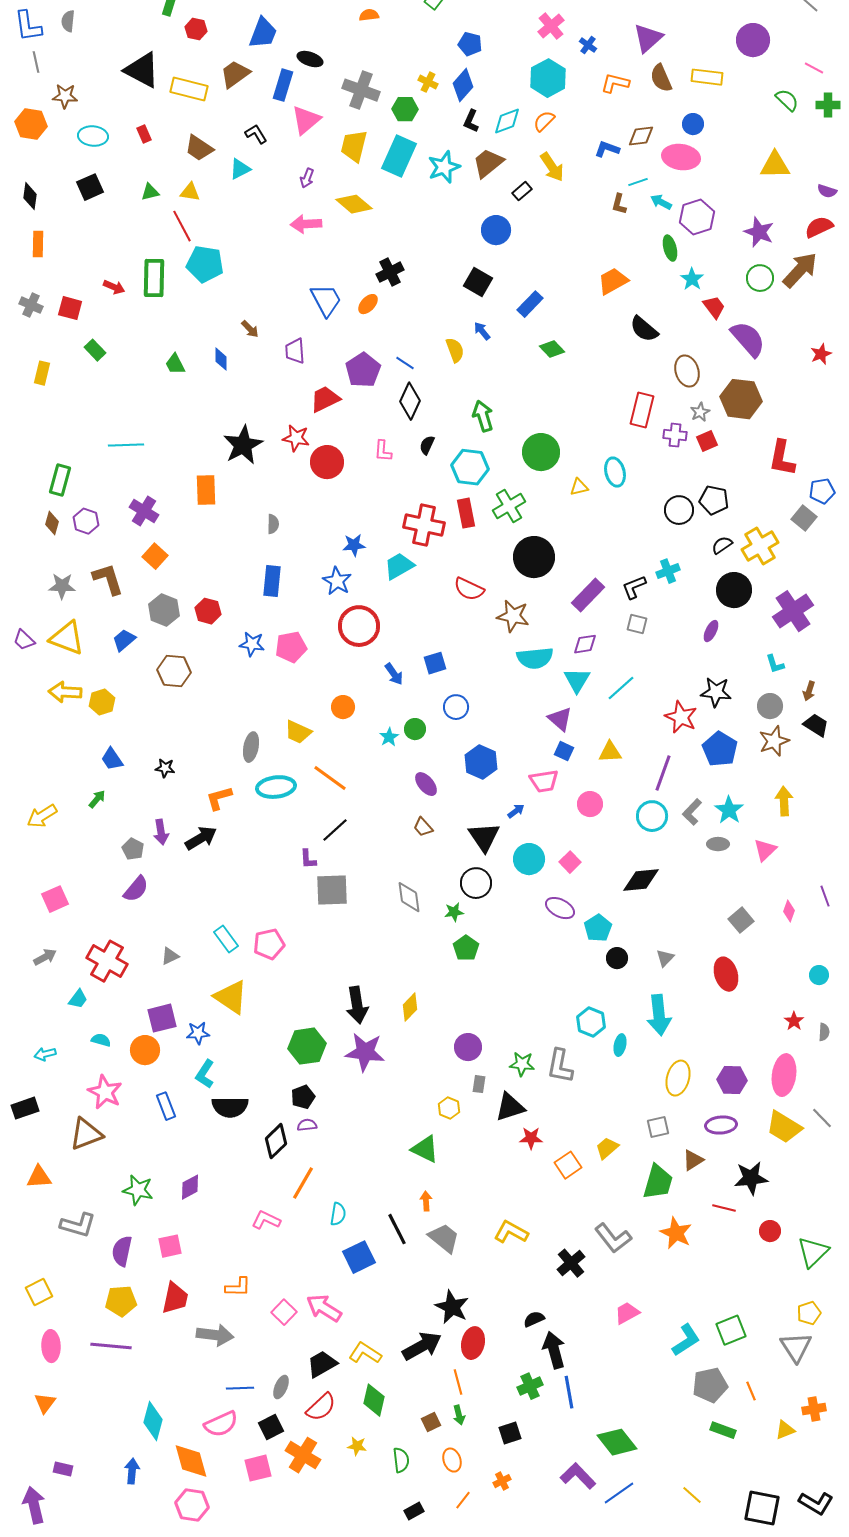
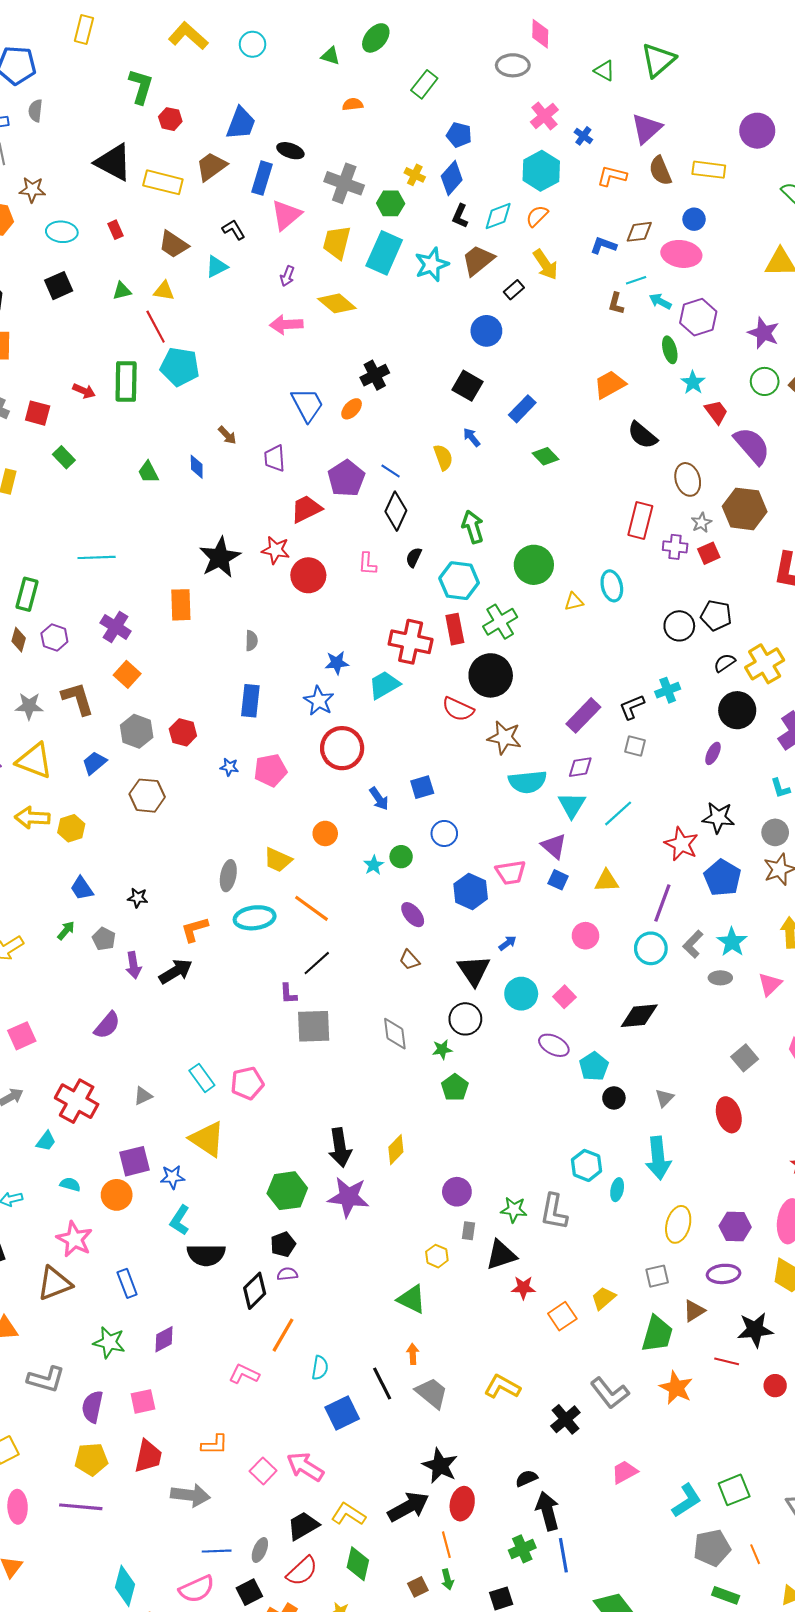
black circle: (534, 557) -> (491, 675), moved
blue star: (252, 644) -> (229, 767), size x0.7
pink trapezoid: (544, 781) -> (511, 872), moved
gray pentagon: (133, 849) -> (104, 939), moved
blue rectangle: (166, 1106) -> (127, 1283), moved

